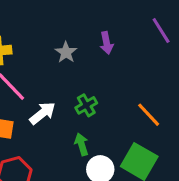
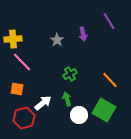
purple line: (161, 31) -> (109, 21), moved
white arrow: (43, 113) -> (43, 103), moved

